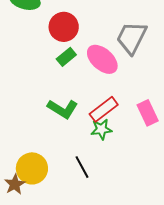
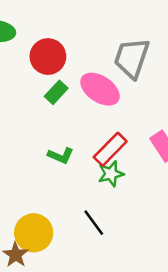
green L-shape: (63, 109) -> (61, 156), size x0.7

